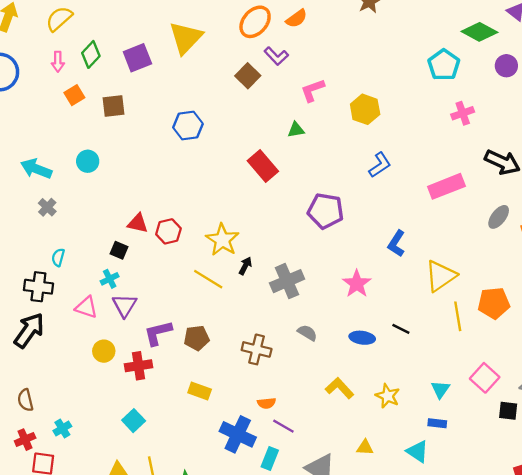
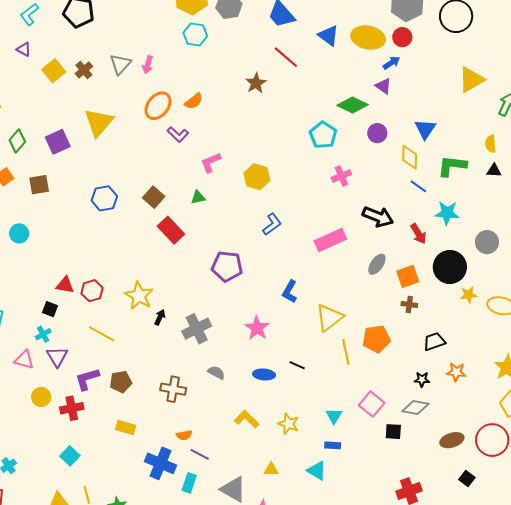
brown square: (248, 76) -> (154, 197), moved
yellow line: (208, 279) -> (102, 334), moved

